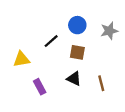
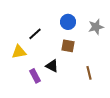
black line: (51, 41) -> (35, 34), moved
black triangle: (74, 79) -> (52, 66), moved

